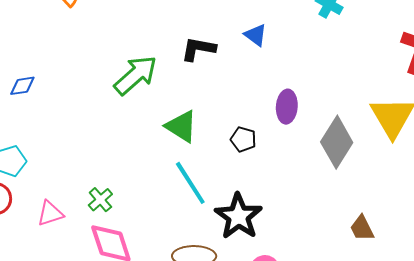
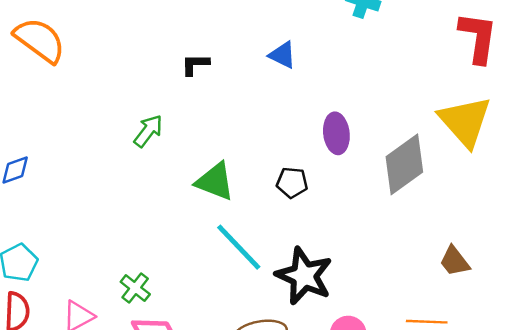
black L-shape: (198, 49) -> (195, 64), moved, size x0.7
green arrow: (136, 75) -> (148, 131), size x0.6
gray diamond: (337, 142) -> (404, 164), turned 33

